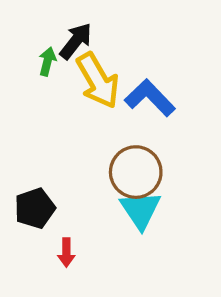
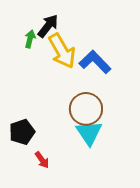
red arrow: (66, 253) -> (42, 160), turned -36

